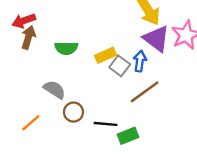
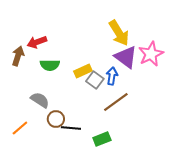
red arrow: (24, 21) -> (37, 42), moved
black line: (105, 124) -> (71, 128), moved

